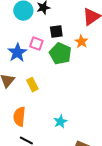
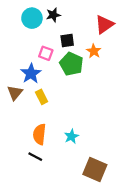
blue star: (17, 53) -> (31, 74), moved
orange semicircle: (19, 117) -> (39, 134), moved

